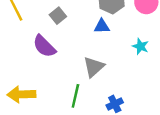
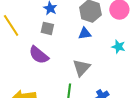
gray square: (58, 16) -> (47, 28), turned -32

